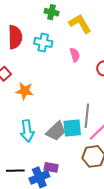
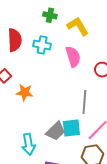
pink semicircle: (75, 55) -> (73, 57), size x1.5
gray line: (87, 116) -> (84, 102), moved
cyan arrow: (27, 131) -> (28, 144), moved

